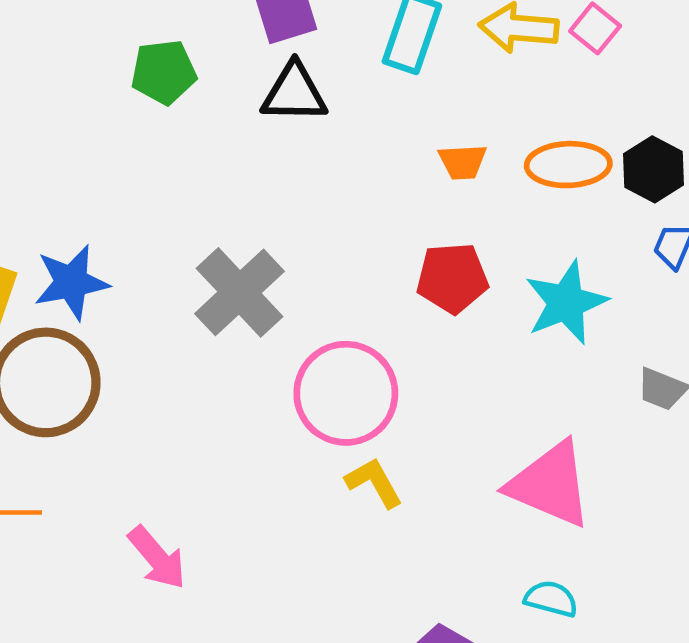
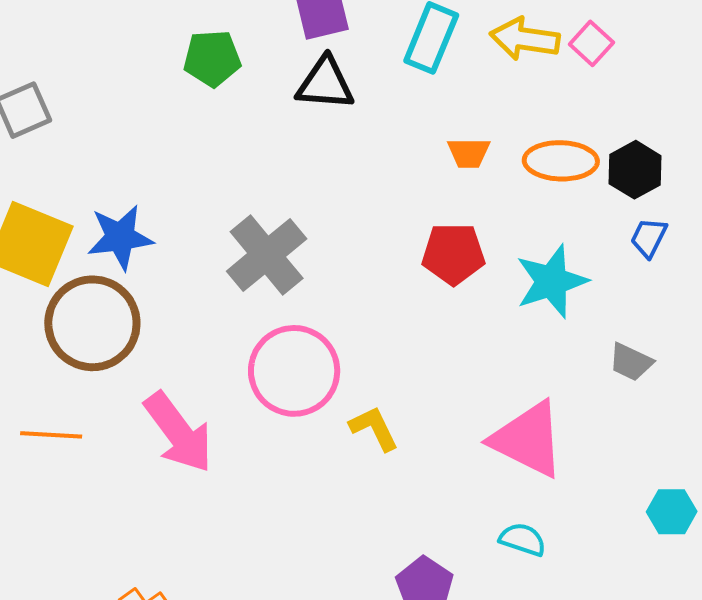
pink circle: (346, 393) -> (294, 371), moved
pink arrow: (157, 558) -> (179, 432), moved, size x1.4

